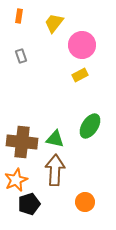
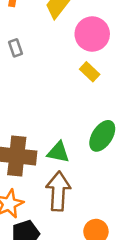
yellow rectangle: (80, 75) -> (90, 72), turned 70

